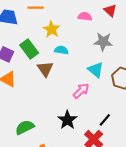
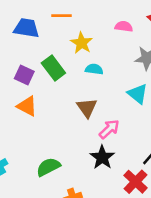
brown triangle: (45, 69) -> (87, 108), moved
pink arrow: (81, 91) -> (109, 129), moved

